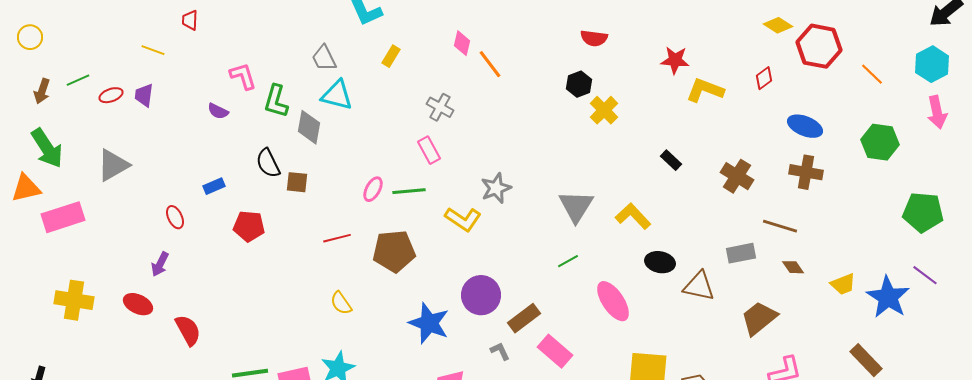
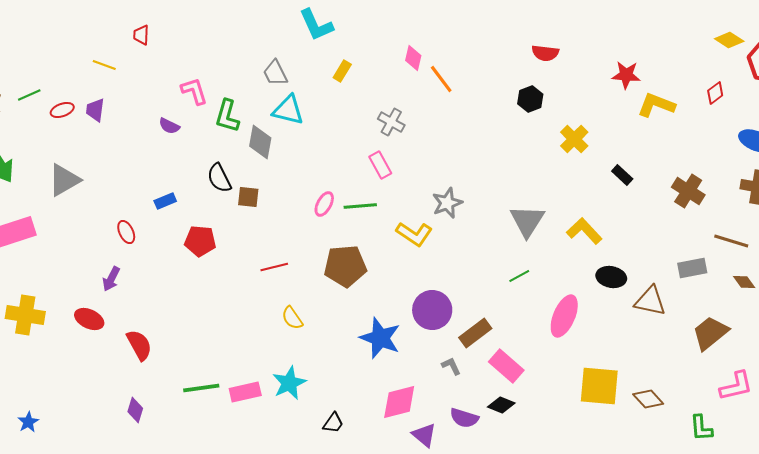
yellow cross: (604, 110) -> (574, 139), moved
red line: (337, 238) -> (274, 267), moved
pink ellipse: (613, 301) -> (564, 316), turned 57

